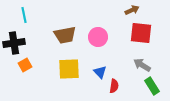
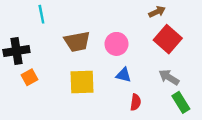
cyan line: (24, 15) -> (41, 14), moved
red square: (141, 33) -> (168, 39), turned 35
blue triangle: (100, 72) -> (124, 75), moved, turned -32

